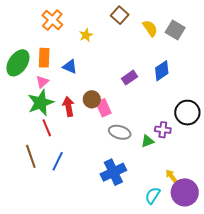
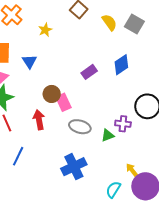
blue triangle: (70, 67) -> (29, 61), turned 35
red arrow: (69, 107) -> (39, 120), moved

